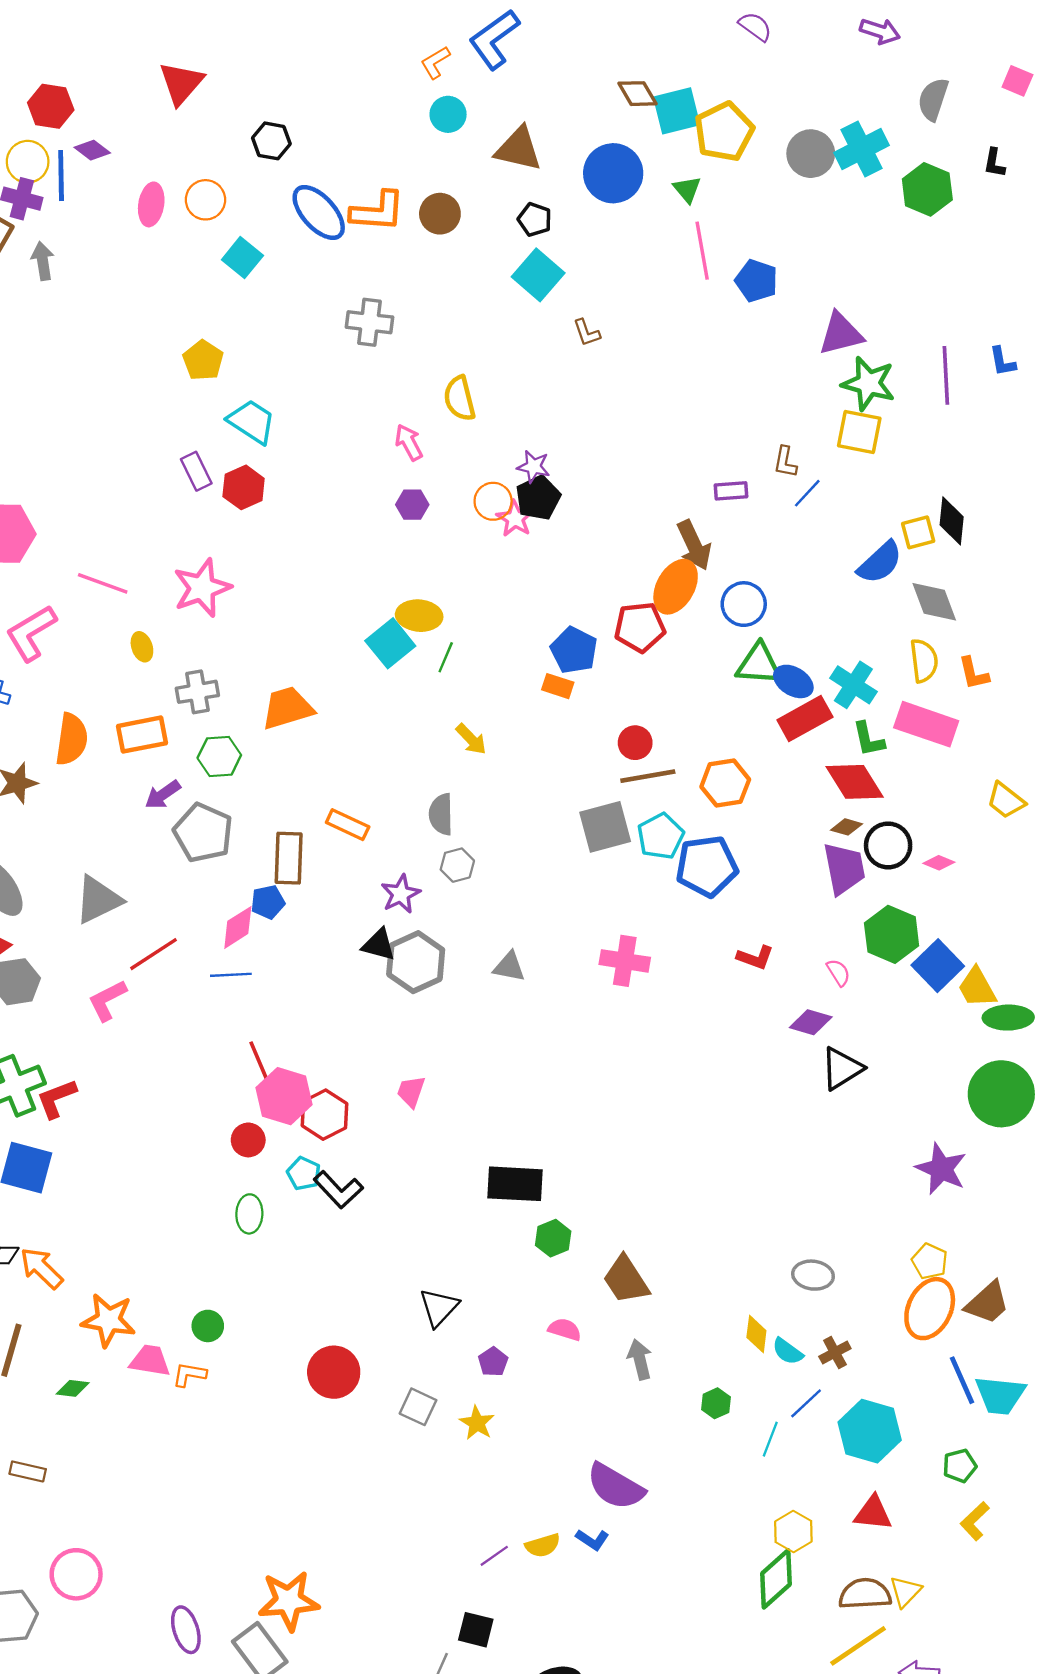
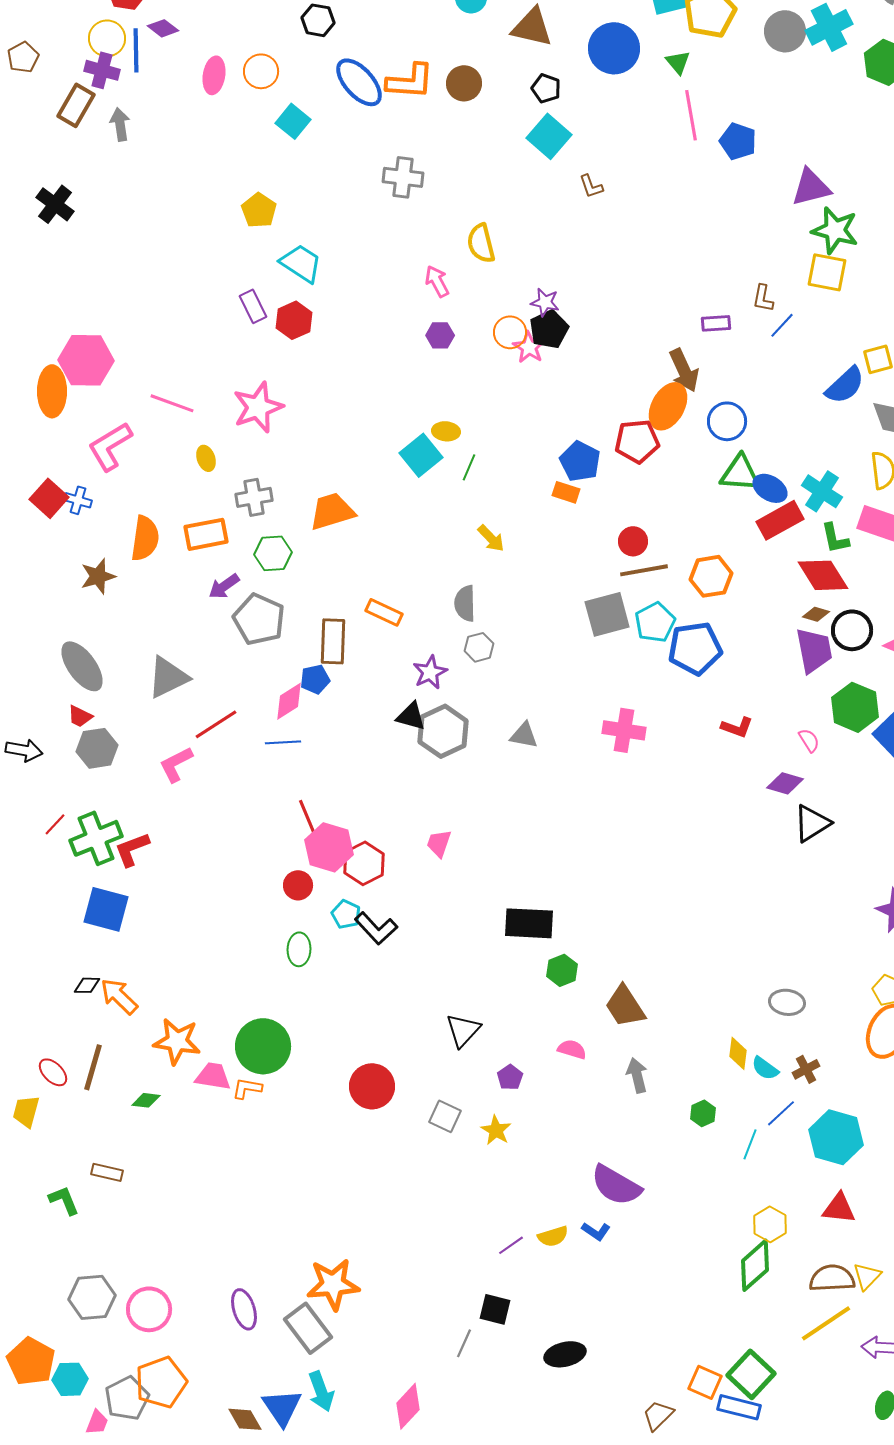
yellow ellipse: (419, 616) -> (446, 431), size x0.7
green circle: (208, 1326) -> (263, 1046), size x2.0
pink circle: (76, 1574) -> (149, 1309), moved

